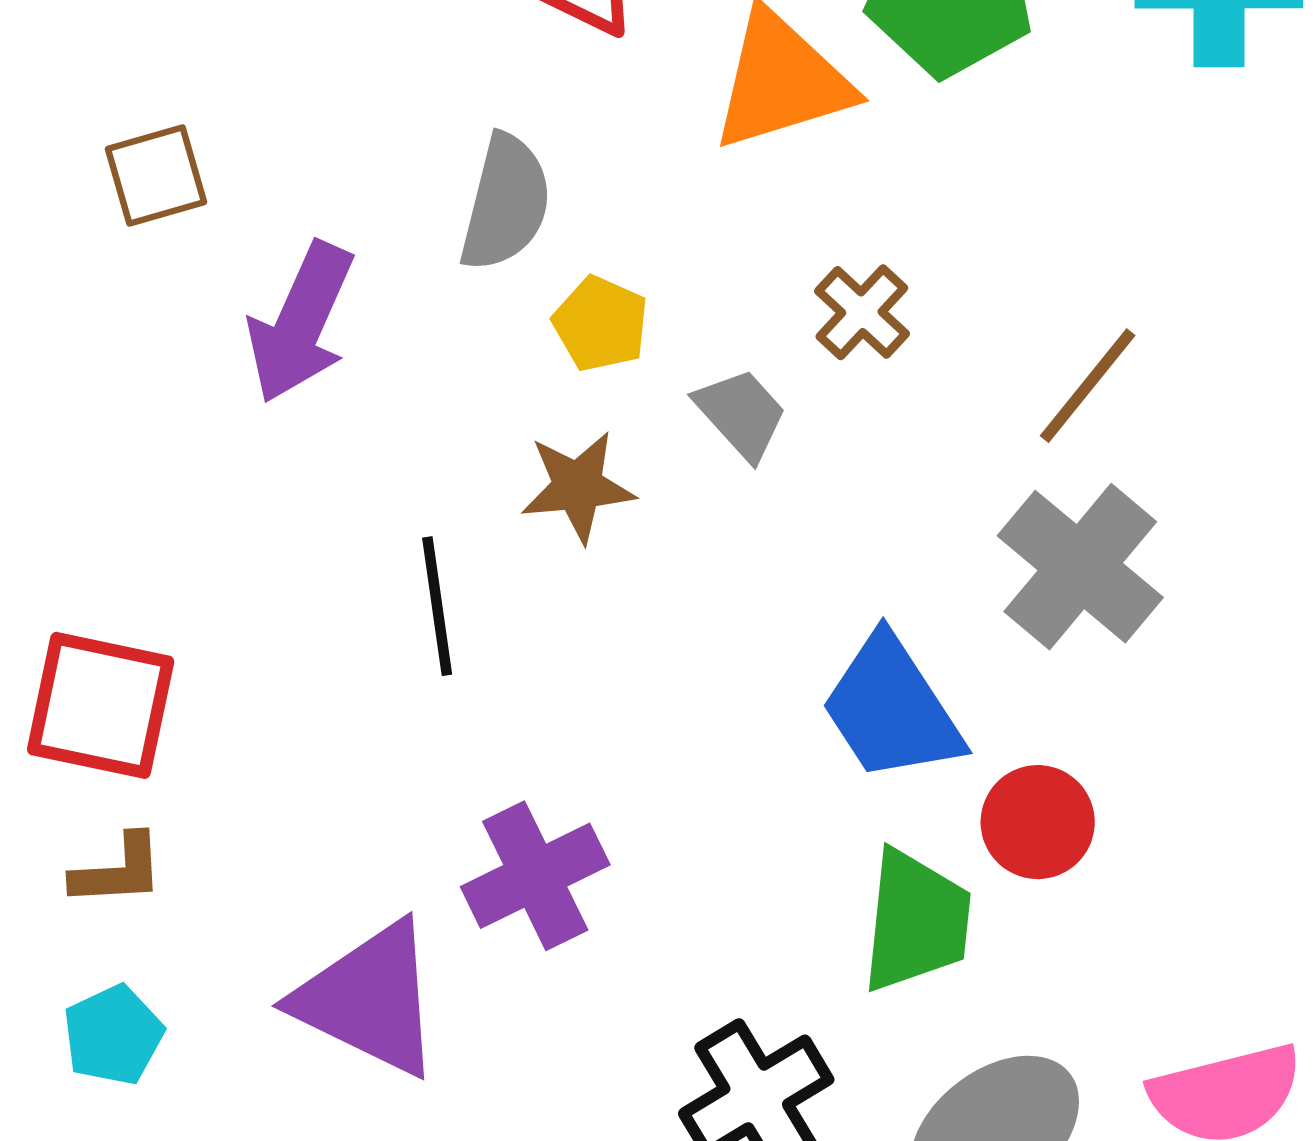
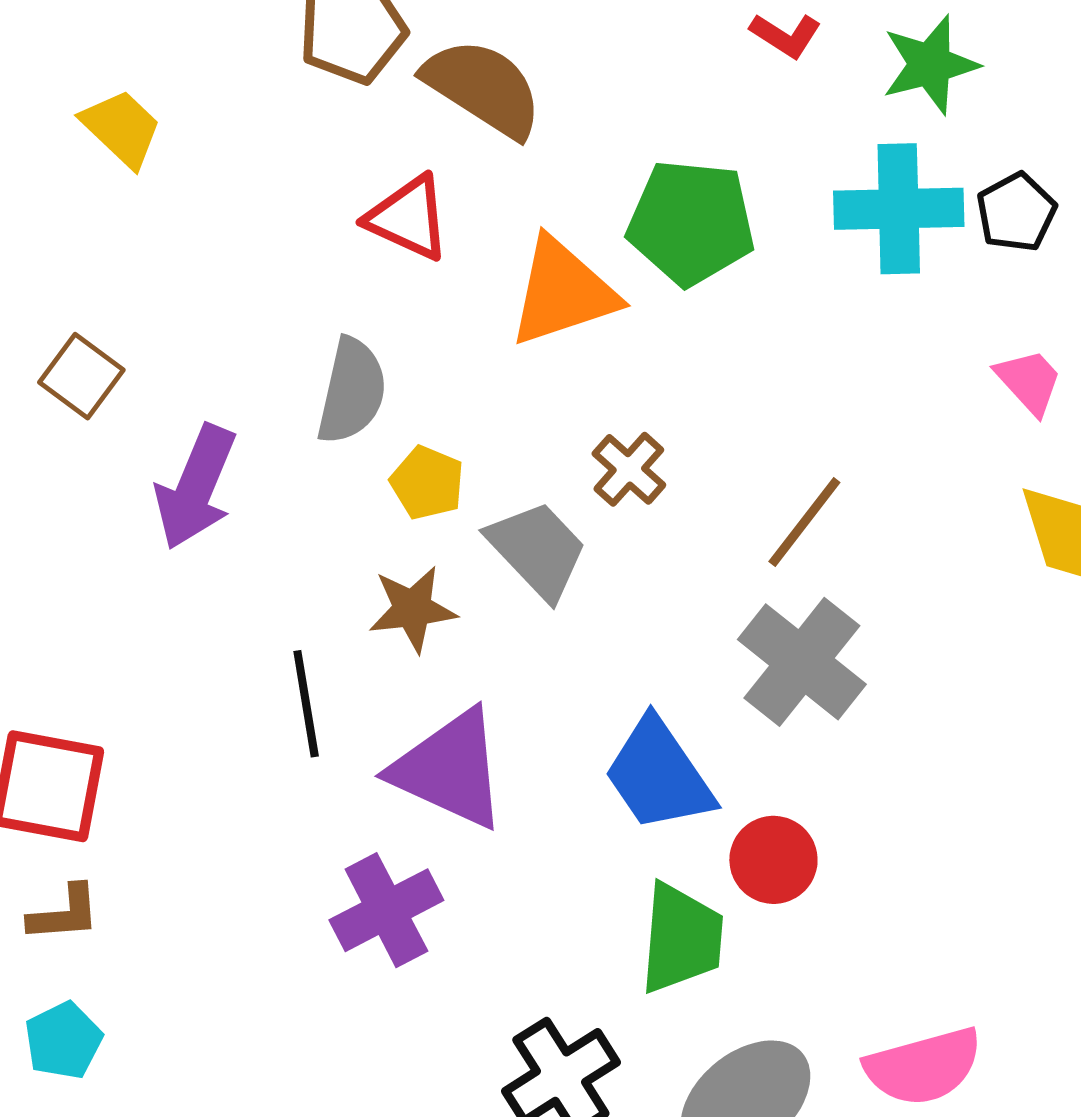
brown square: (156, 176) -> (81, 376), turned -36
gray trapezoid: (741, 414) -> (537, 550), size x1.4
purple triangle: (369, 999) -> (450, 769), moved

